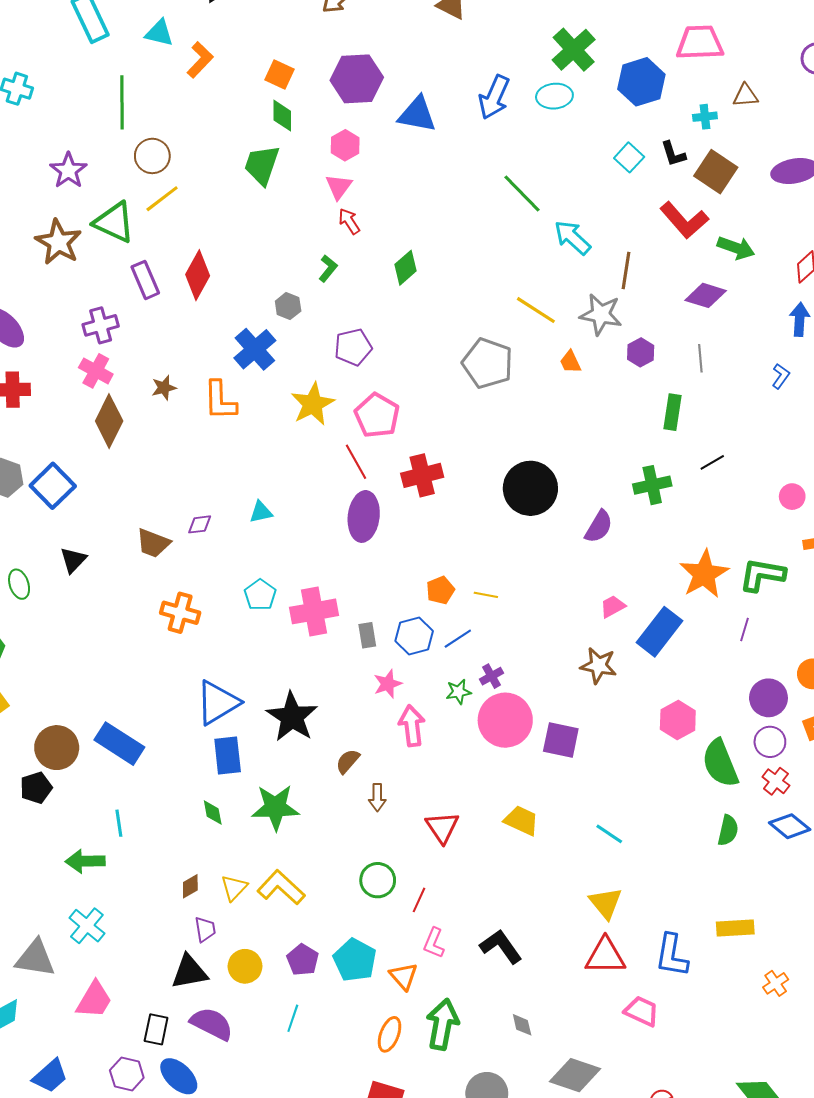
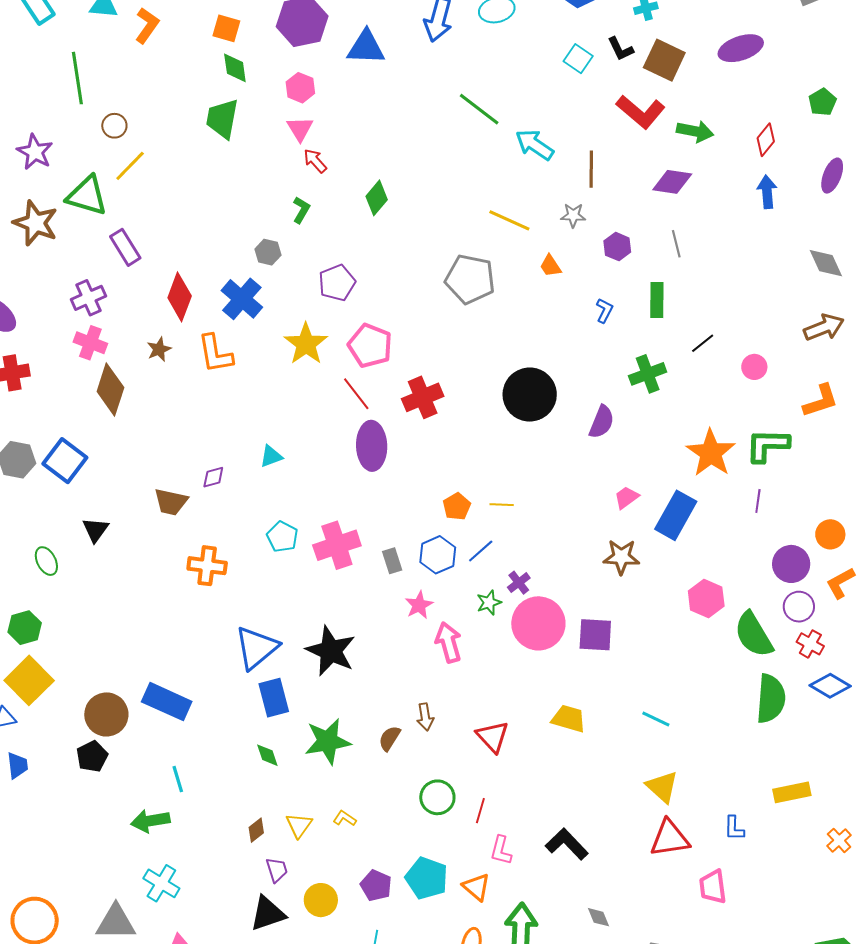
brown circle: (152, 156) -> (114, 126), size x0.7
red diamond: (198, 275) -> (180, 297), moved
gray star: (601, 314) -> (573, 215), size x0.6
blue L-shape: (781, 376) -> (604, 311), moved
pink circle: (792, 497) -> (754, 367), moved
brown semicircle: (348, 761) -> (390, 738), moved
green semicircle: (728, 830) -> (771, 699), size x1.6
yellow L-shape: (281, 888) -> (345, 818), size x0.5
blue L-shape: (672, 955) -> (734, 828), size x0.6
pink trapezoid: (642, 1011) -> (713, 887), turned -114

